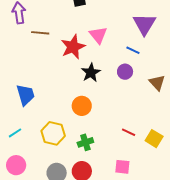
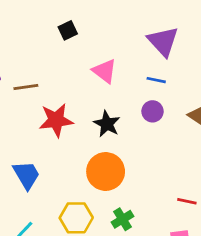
red star: (73, 47) -> (56, 120), moved, turned 30
orange circle: (82, 106) -> (106, 171), size x1.4
red line: (129, 132) -> (187, 201), moved

